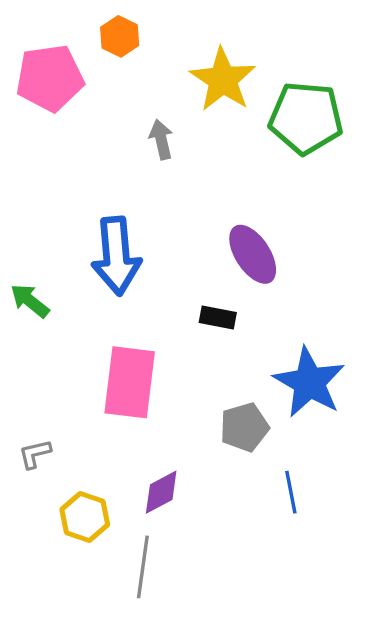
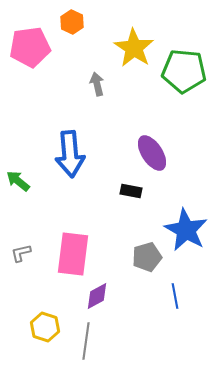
pink rectangle: (130, 382) -> (73, 254), moved
gray L-shape: (35, 454) -> (21, 253), moved
yellow hexagon: (85, 517) -> (45, 327), moved

